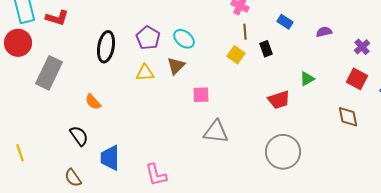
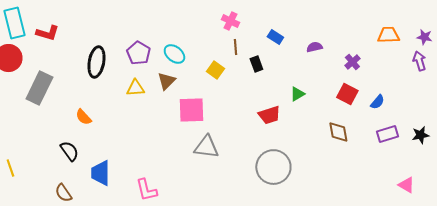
yellow square: (236, 55) -> (215, 70), moved
pink square: (201, 95) -> (191, 110), size x1.6

